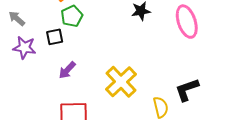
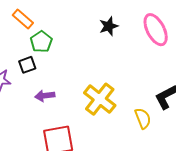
purple arrow: (67, 70) -> (45, 96), turned 48

